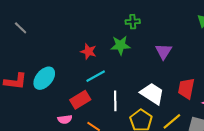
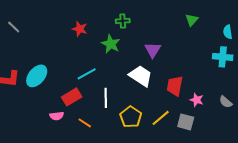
green star: (120, 45) -> (111, 44), turned 30
red star: (88, 51) -> (80, 29), moved
white trapezoid: (152, 94) -> (141, 76), moved

